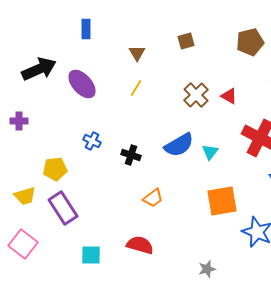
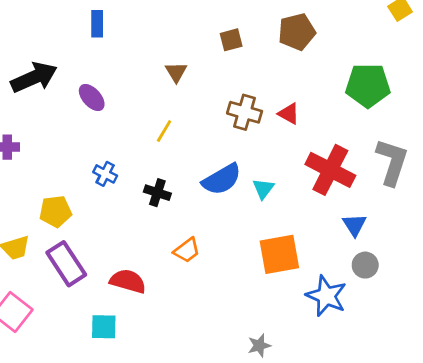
brown pentagon: (250, 42) -> (297, 32), moved
brown triangle: (137, 53) -> (176, 72), moved
purple ellipse: (82, 84) -> (92, 97), size x0.7
yellow line: (136, 88) -> (164, 131), moved
brown cross: (196, 95) -> (245, 112), turned -30
red semicircle: (140, 245) -> (128, 281), moved

